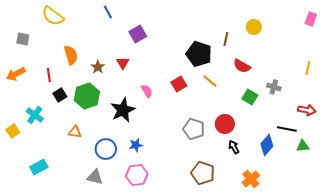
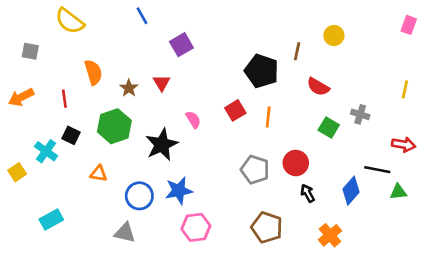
orange line: (210, 81) -> (268, 117), moved, turned 56
black square: (60, 95) -> (71, 135), moved, turned -32
blue star: (136, 145) -> (179, 191), size x1.5
pink hexagon: (137, 175) -> (196, 227), moved

